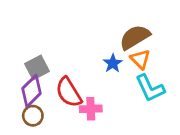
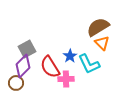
blue star: (113, 63) -> (70, 56), moved
cyan L-shape: (150, 88) -> (89, 64), moved
brown circle: (33, 116) -> (16, 83), moved

